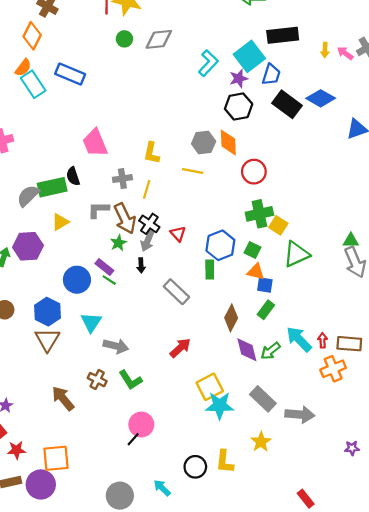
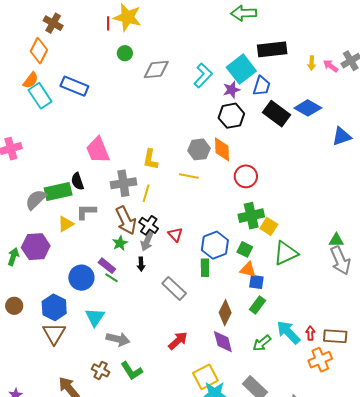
gray diamond: (159, 39) -> (156, 70), moved
gray cross: (122, 179) -> (123, 183), size x1.4
gray L-shape: (98, 210) -> (86, 212), moved
purple diamond: (247, 350) -> (223, 342), moved

